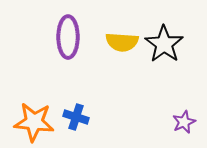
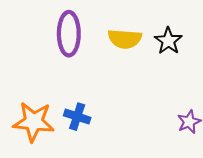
black star: (164, 44) -> (168, 41), size x0.7

